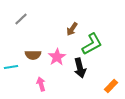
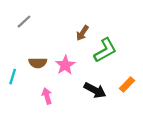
cyan line: (11, 67) -> (13, 77), turned -64
black arrow: (80, 68) -> (95, 90), moved, turned -48
orange rectangle: (111, 86) -> (127, 85), moved

